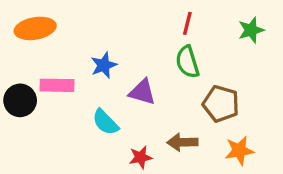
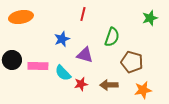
red line: (187, 23) -> (83, 14), moved
green semicircle: (187, 62) -> (112, 37), turned -144
pink rectangle: (57, 85) -> (38, 66), moved
red star: (141, 157) -> (81, 84), moved

